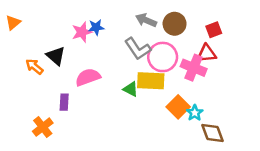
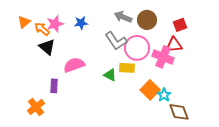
orange triangle: (13, 23) -> (24, 22), moved
pink star: (82, 32) -> (55, 24), moved
orange arrow: (34, 66) -> (42, 29), moved
yellow rectangle: (151, 81) -> (127, 68), size x0.7

